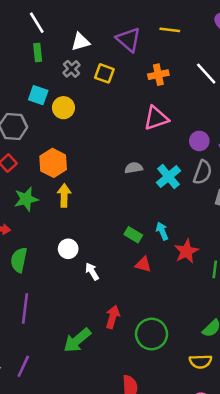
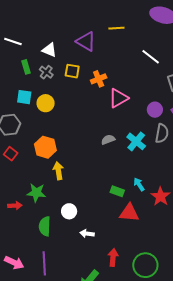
white line: (37, 23) -> (13, 41), turned -30
white triangle: (80, 42) -> (49, 50), turned 49
green rectangle: (38, 53) -> (26, 67), moved
orange cross: (158, 75) -> (99, 79), moved
green star: (26, 199) -> (36, 193), moved, turned 30
green semicircle: (19, 260) -> (45, 226), moved
red triangle: (143, 265) -> (129, 213), size x1.5
white arrow: (92, 271) -> (87, 234), moved, turned -40

